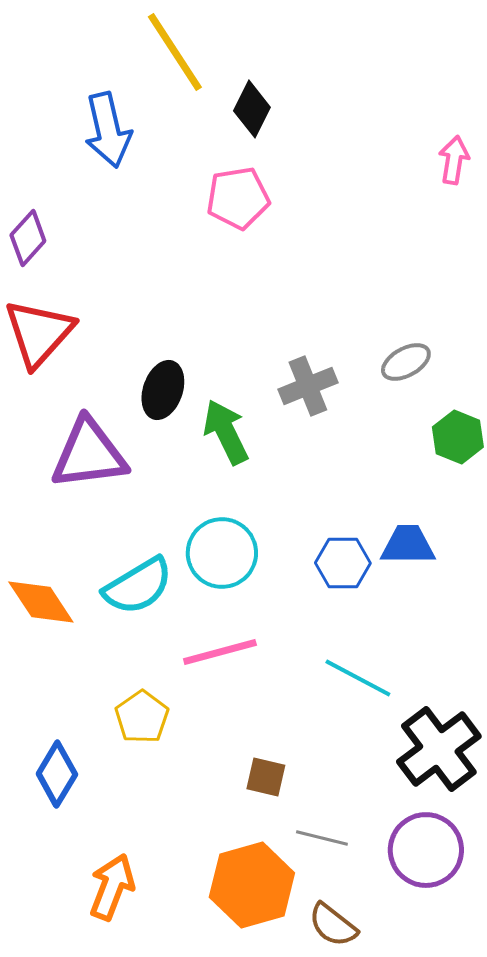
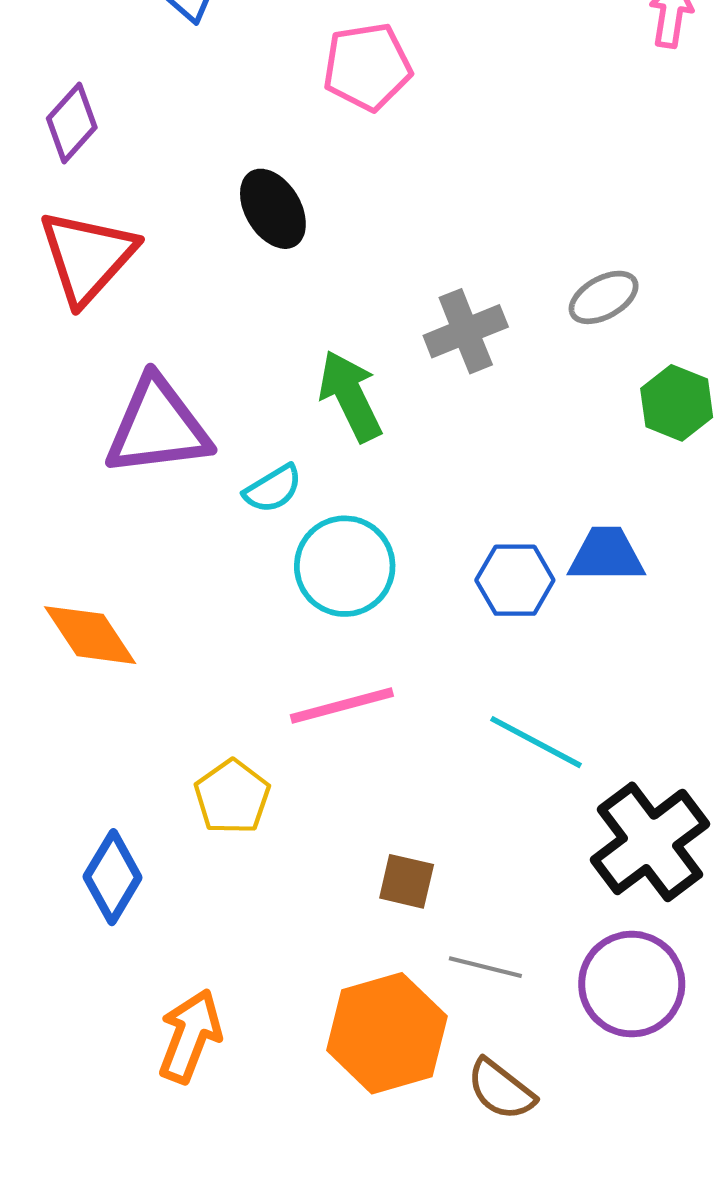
black ellipse: (163, 390) -> (273, 209), moved, turned -50
cyan semicircle: (138, 586) -> (273, 489), moved, size x0.6

